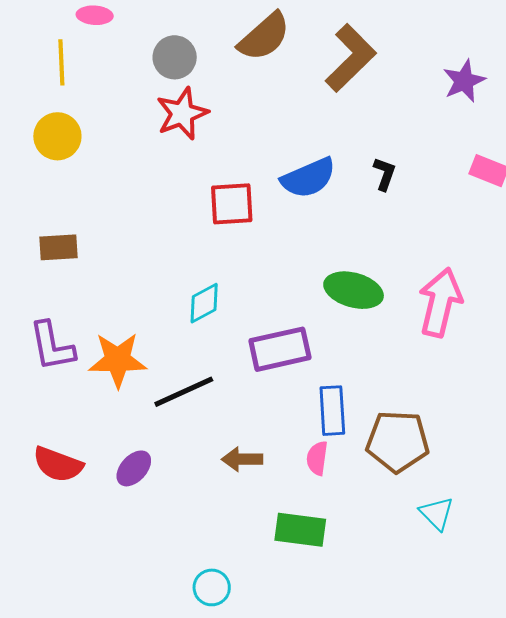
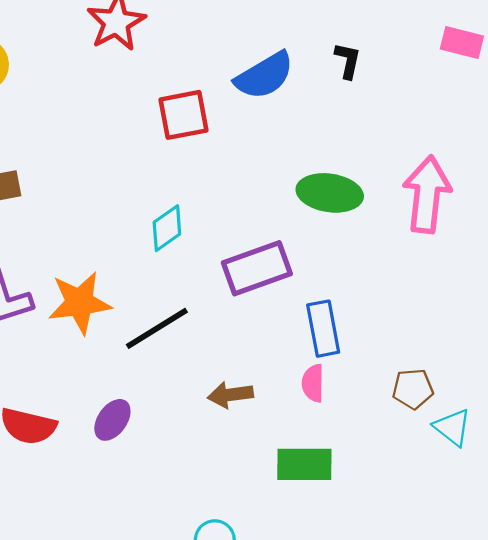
brown pentagon: (398, 441) -> (413, 389), moved, size x0.6

